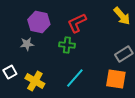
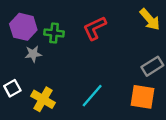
purple hexagon: (39, 22) -> (23, 27), moved
green cross: (67, 45) -> (54, 33), moved

